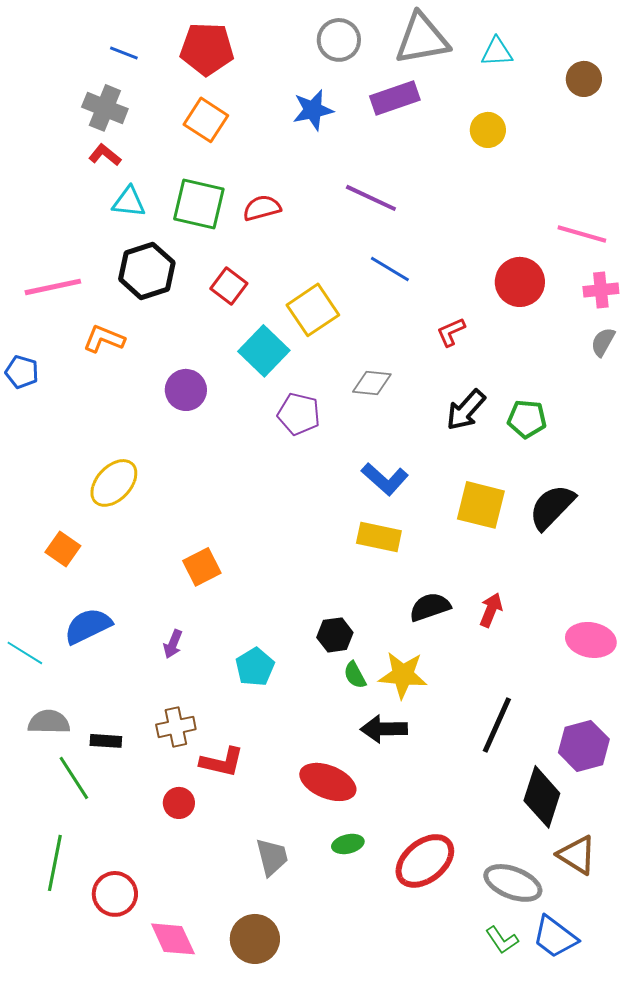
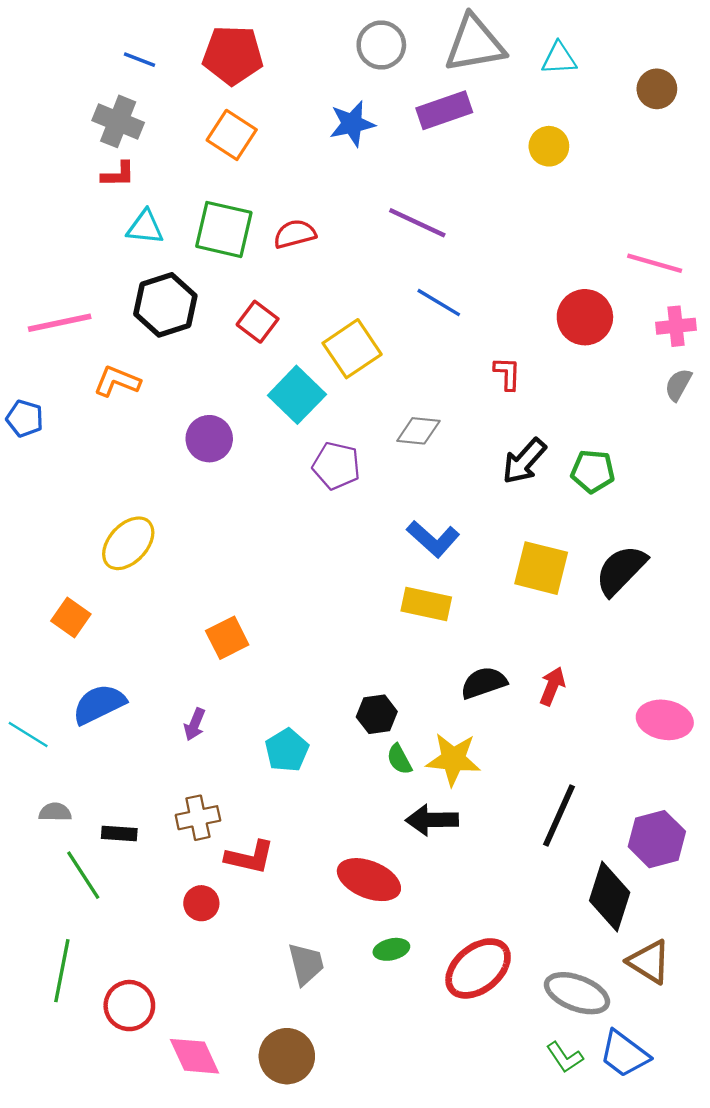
red L-shape: (105, 155) -> (118, 174), turned 140
red L-shape: (451, 332) -> (507, 373), turned 116
gray semicircle: (49, 722) -> (55, 812), size x0.7

